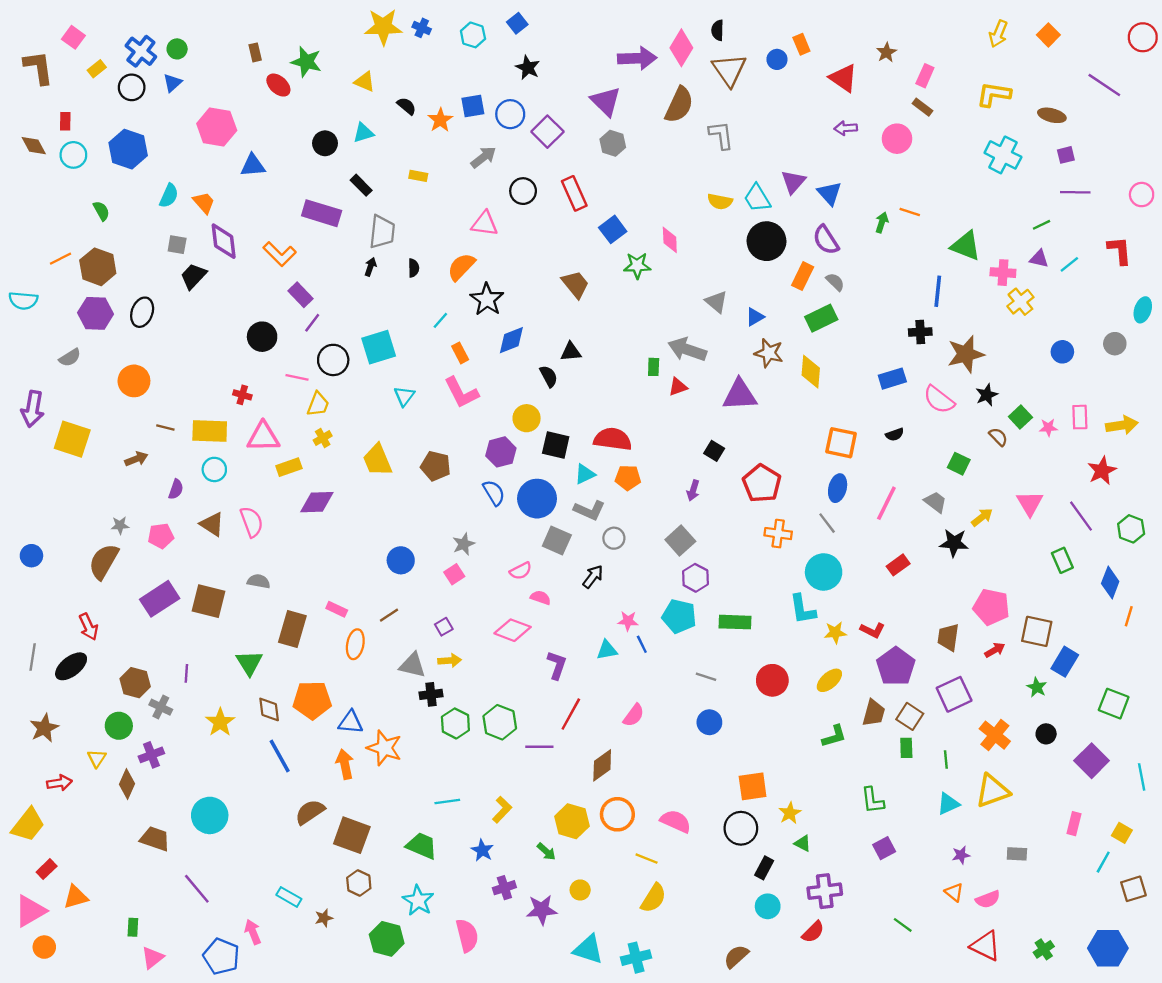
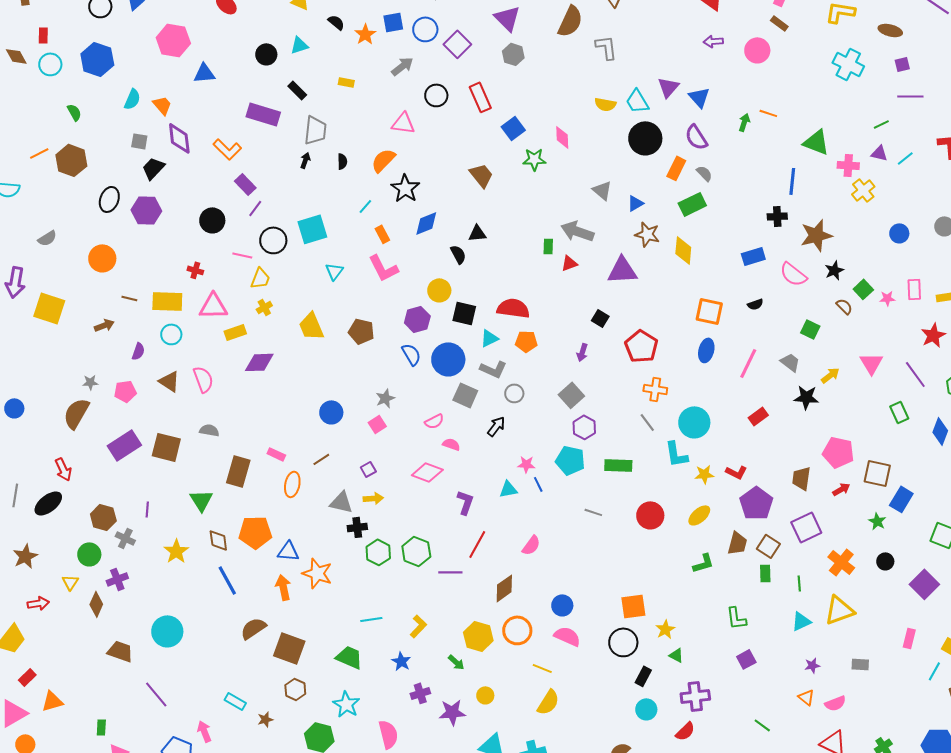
purple hexagon: (96, 313) -> (146, 210), moved
gray line: (827, 523) -> (647, 422), moved
blue circle: (709, 722) -> (562, 605), moved

